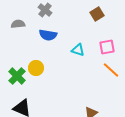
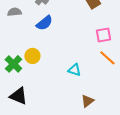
blue semicircle: (48, 35) -> (44, 23), turned -48
cyan triangle: (78, 50) -> (74, 70), moved

